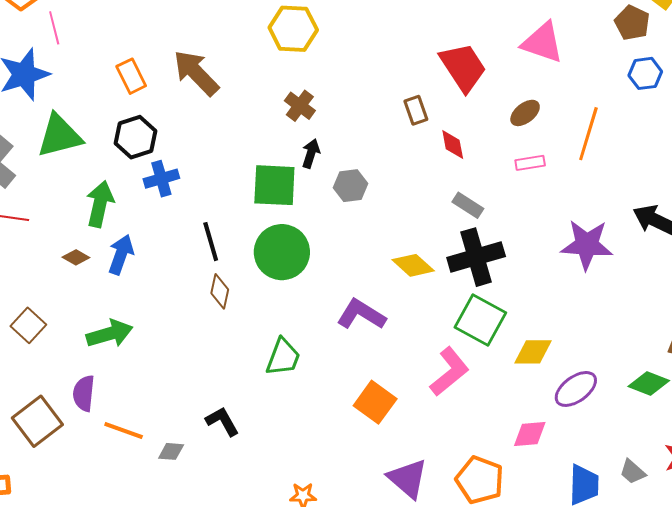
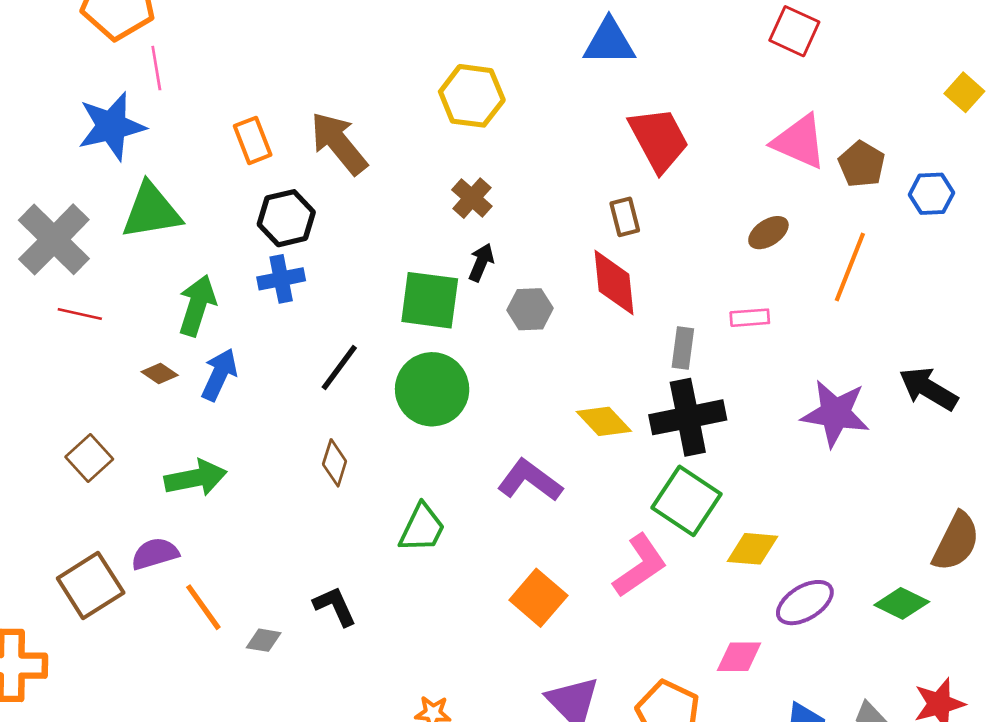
brown pentagon: (632, 23) -> (862, 164), moved
red trapezoid: (463, 67) -> (659, 139), moved
black hexagon: (135, 137) -> (286, 218), moved
red diamond: (453, 145) -> (614, 283), moved, size x1.6
pink rectangle: (530, 163) -> (750, 318), moved
gray rectangle: (468, 205) -> (683, 348), turned 60
black line: (211, 242) -> (339, 368), turned 48
brown diamond: (220, 291) -> (335, 463), moved
purple semicircle: (84, 393) -> (155, 554), turned 63
orange line: (124, 430) -> (203, 607), turned 30

